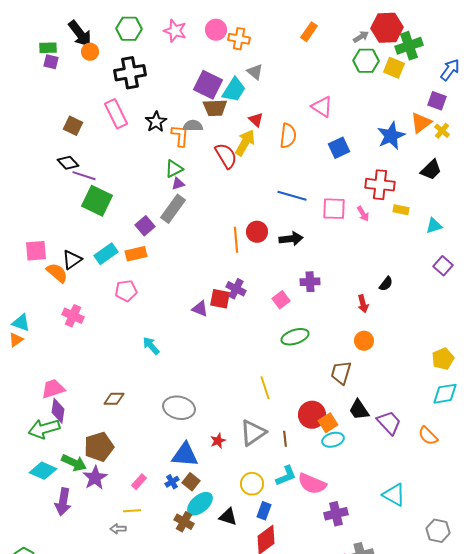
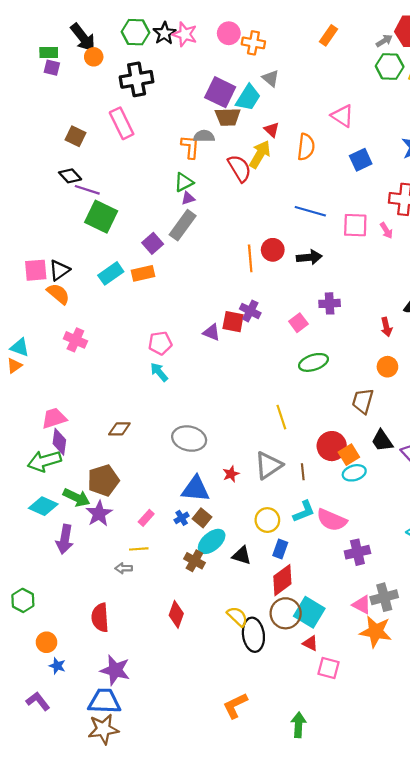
black star: (156, 122) -> (164, 33), moved
black triangle: (72, 260) -> (59, 270), moved
pink pentagon: (126, 291) -> (160, 343), moved

